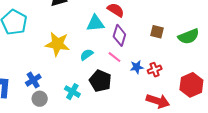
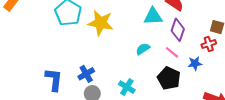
yellow star: (57, 44) -> (101, 23), moved
red cross: (155, 70) -> (209, 44), moved
black pentagon: (100, 81) -> (169, 78), moved

